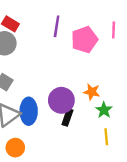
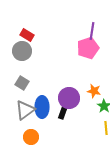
purple line: (57, 26) -> (92, 31), moved
black rectangle: (67, 117) -> (63, 112), moved

